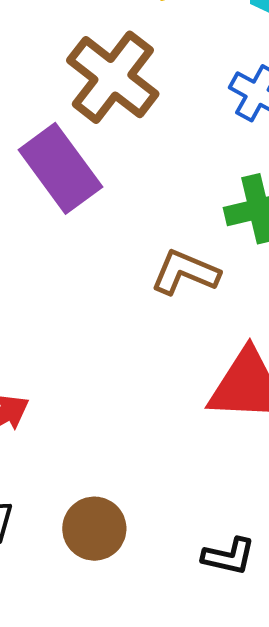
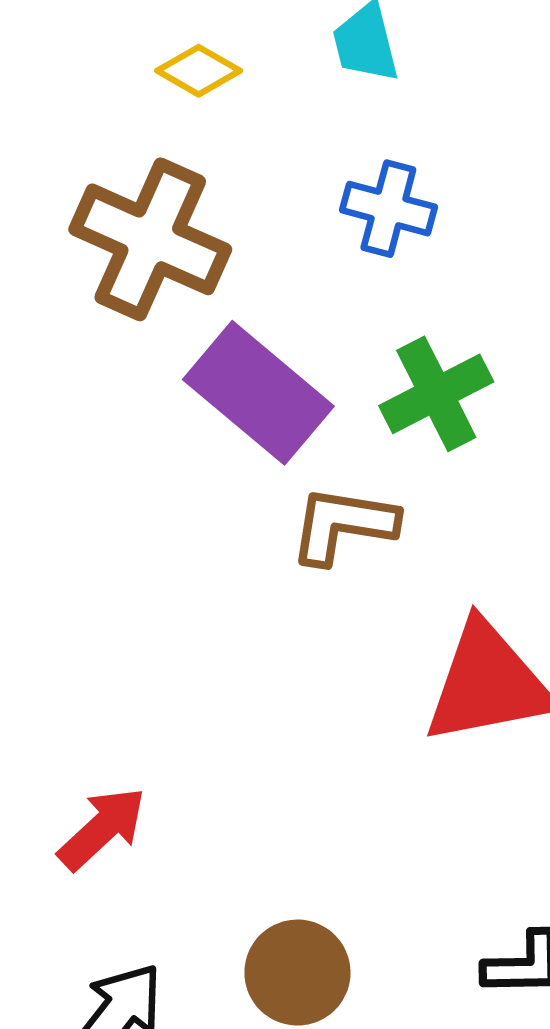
purple rectangle: (60, 168) -> (258, 393), moved

